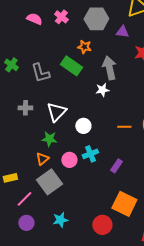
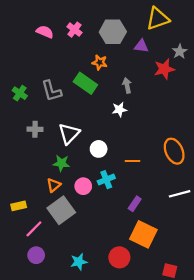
green cross: (11, 65) -> (20, 93), moved
gray arrow: (109, 68) -> (127, 85), size x0.6
orange line: (124, 127) -> (133, 161), moved
purple rectangle: (116, 166) -> (135, 204), moved
cyan star: (60, 220) -> (79, 262), moved

